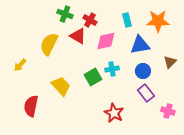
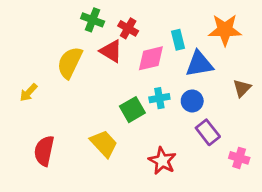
cyan rectangle: (127, 20) -> (178, 40), moved
blue circle: (143, 71) -> (192, 101), moved
yellow trapezoid: (61, 86) -> (104, 144), moved

